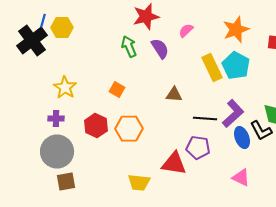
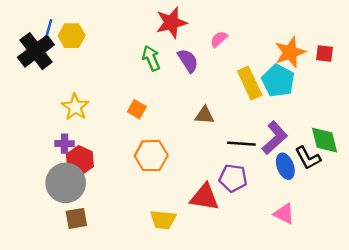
orange star: (236, 30) -> (290, 52), moved
red hexagon: (96, 126) -> (80, 160), moved

